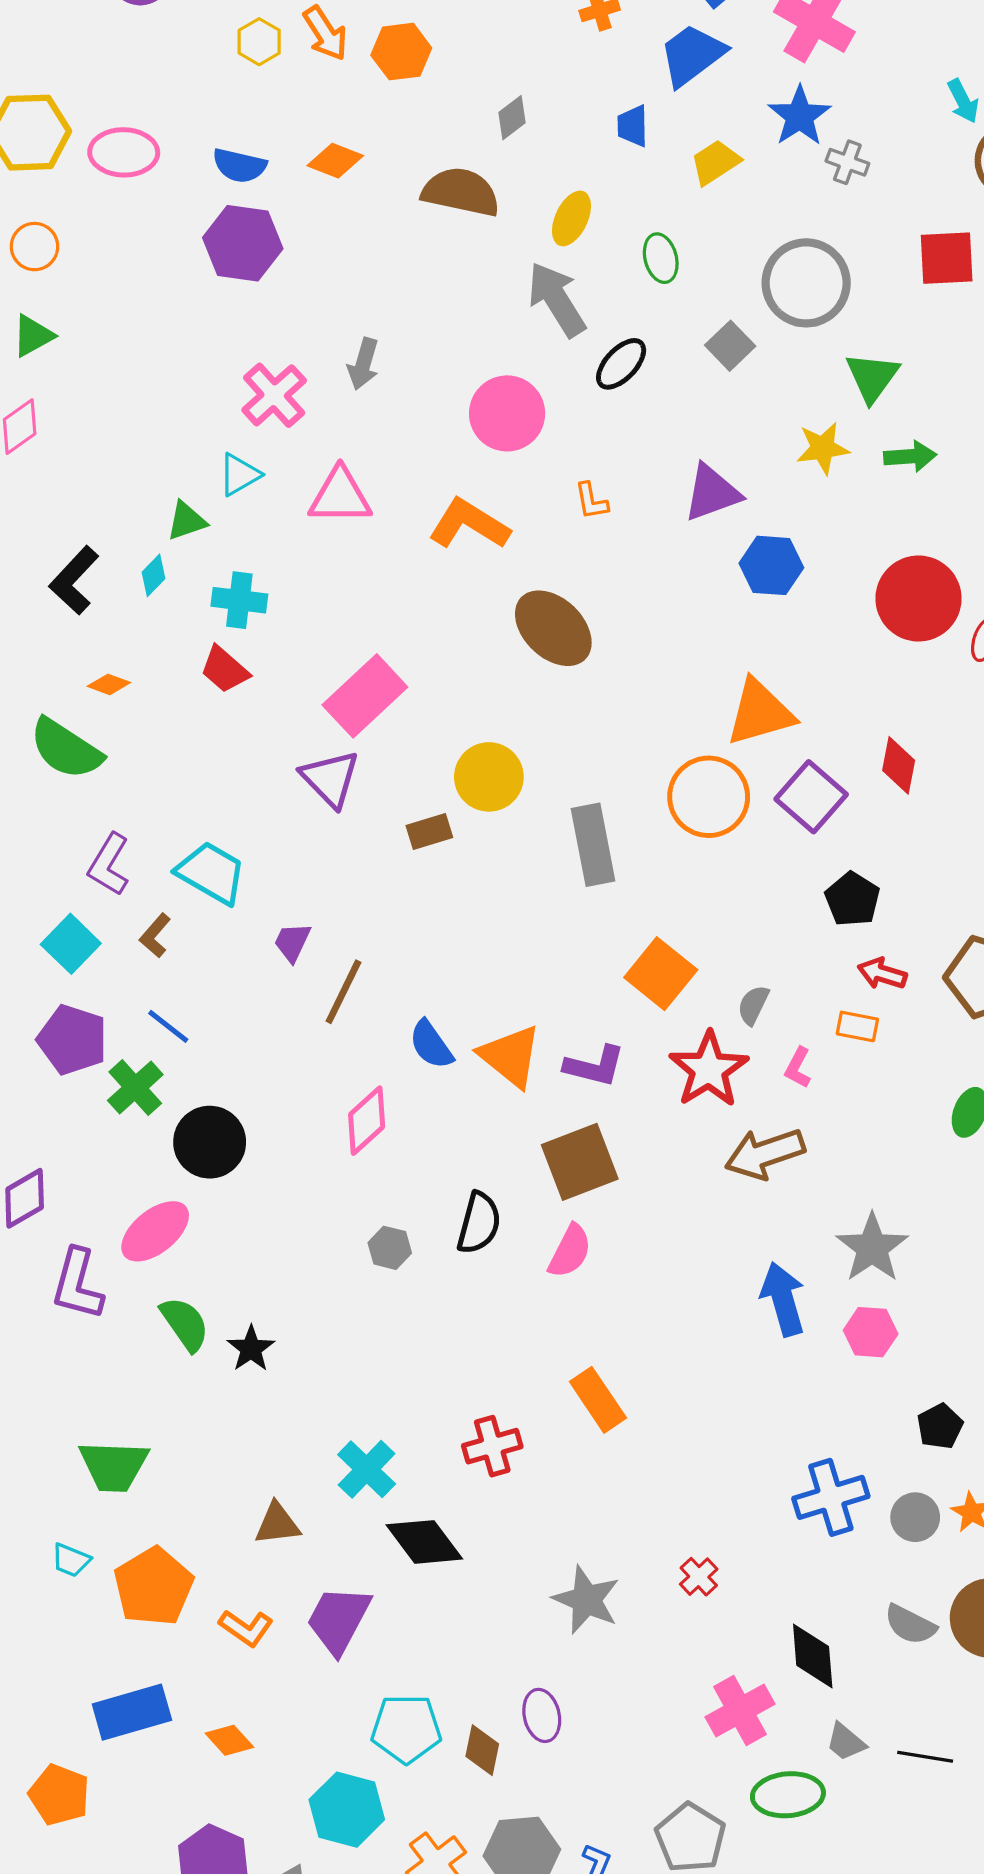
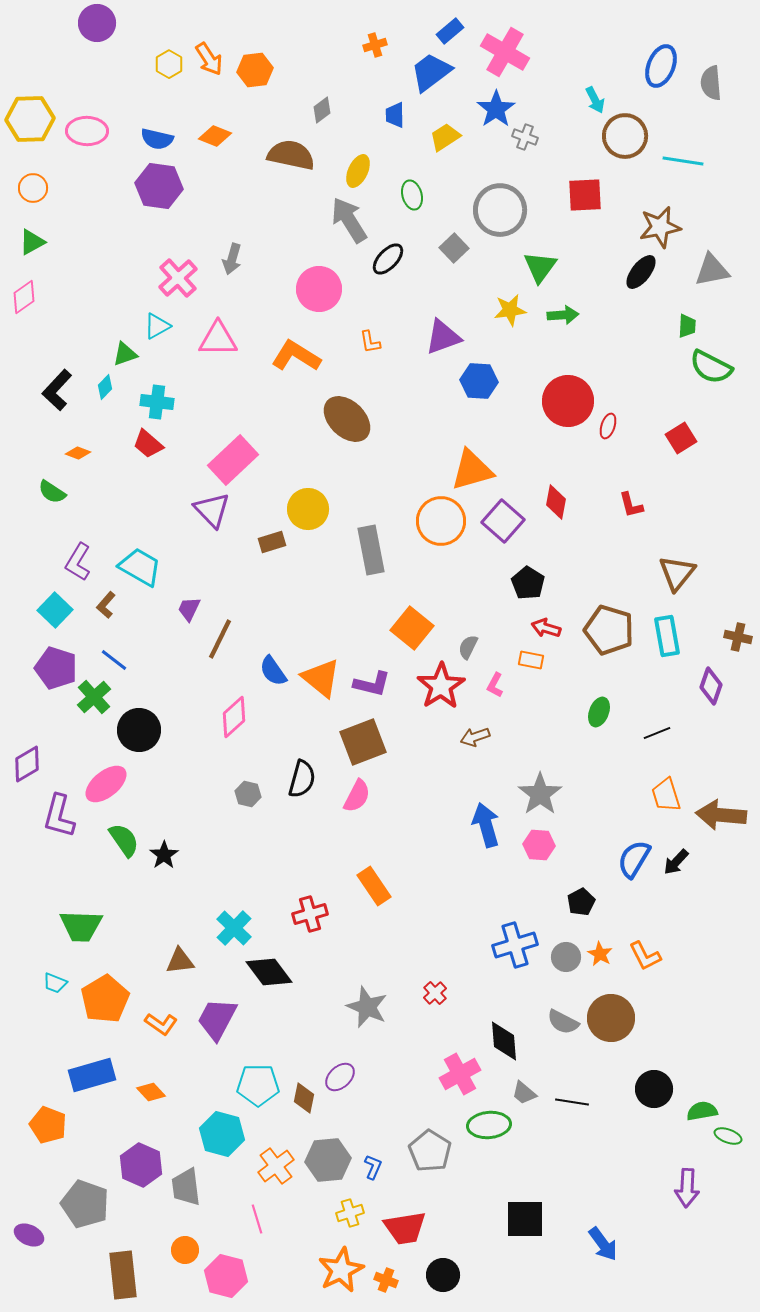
green semicircle: (66, 749) -> (52, 492), size x0.6
brown arrow: (765, 1154) -> (475, 737), size x0.6
purple ellipse: (542, 1715) -> (340, 1077), turned 60

